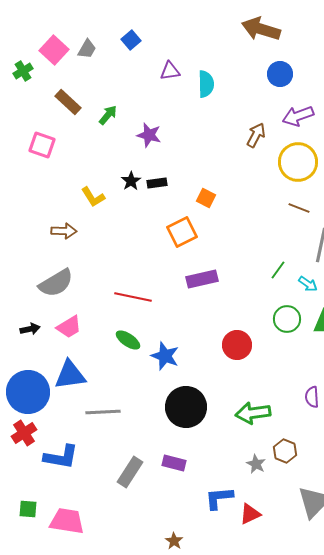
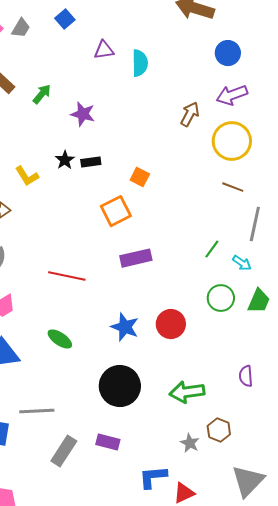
blue circle: (280, 74) -> (228, 53), moved
green ellipse: (128, 340) -> (60, 339), moved
blue star: (165, 356) -> (125, 327), moved
gray line: (103, 412) -> (37, 411), moved

